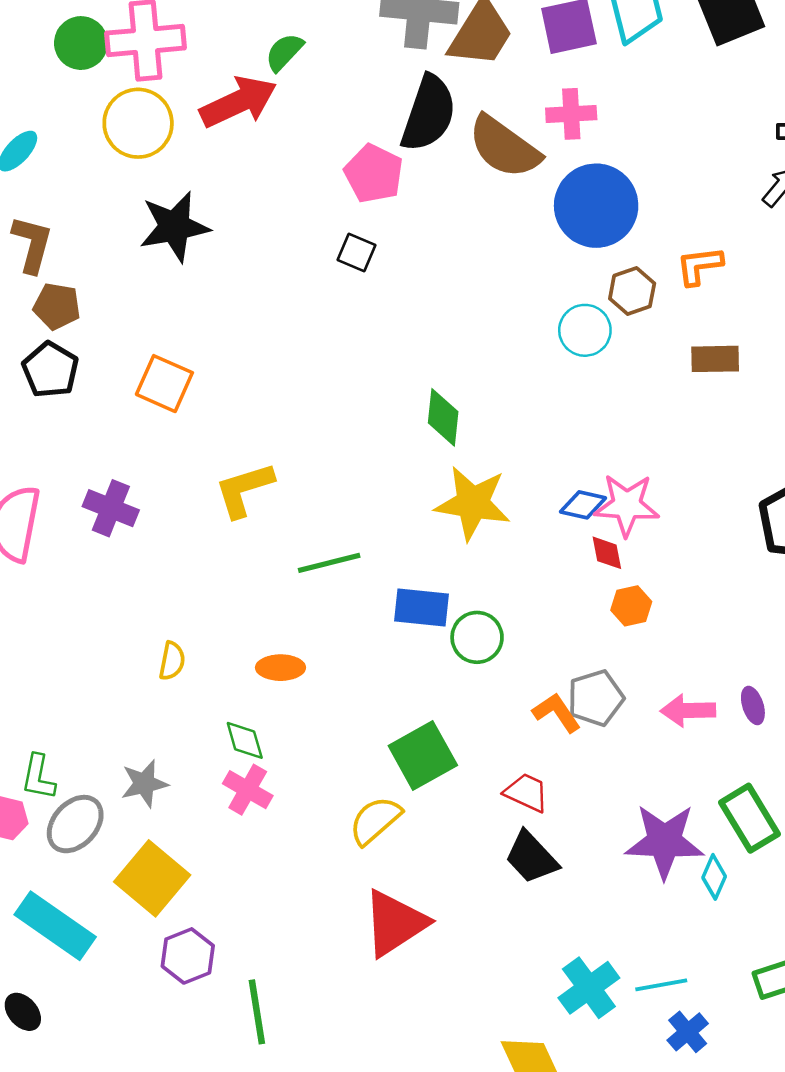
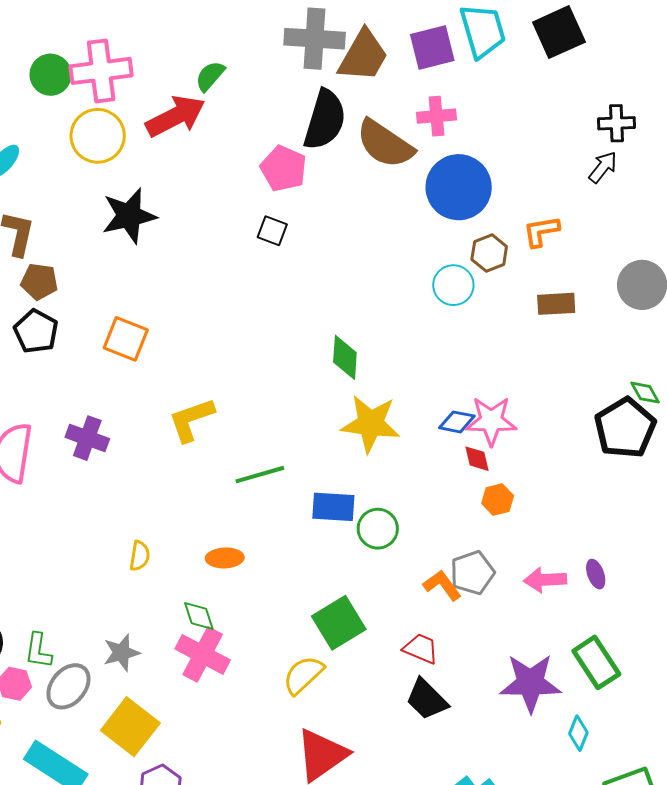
pink cross: (248, 790) -> (203, 654), size x1.4
cyan diamond: (714, 877) -> (578, 733), moved

